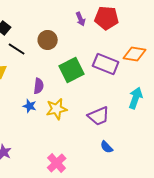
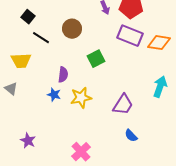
purple rectangle: (106, 64) -> (130, 36), moved
green square: (72, 70) -> (96, 59), size x0.7
purple trapezoid: (99, 116) -> (123, 105), turned -35

